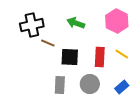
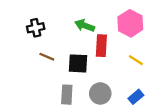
black cross: (32, 25) -> (36, 28), size x0.7
brown line: (48, 43) -> (47, 57), moved
red rectangle: (100, 57) -> (101, 46), moved

